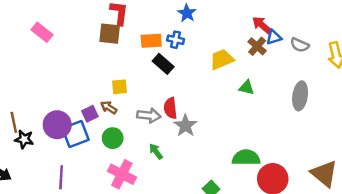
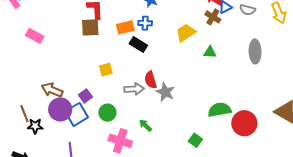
brown arrow: (109, 107) -> (52, 90), moved, size x1.5
green arrow: (156, 151) -> (145, 125), moved

